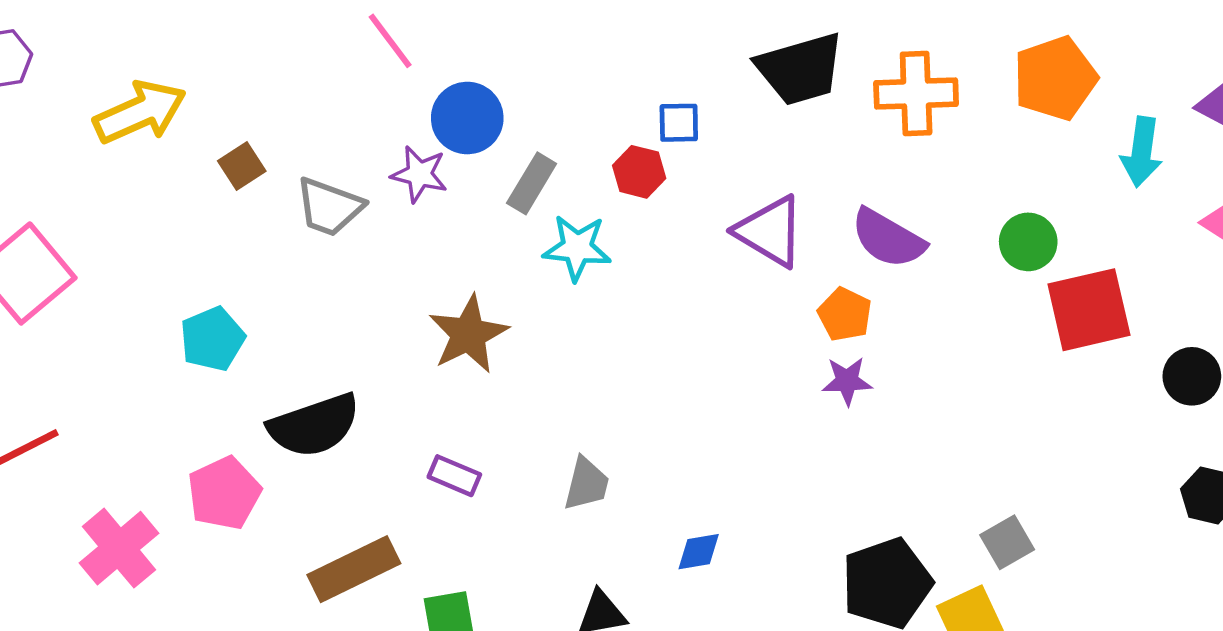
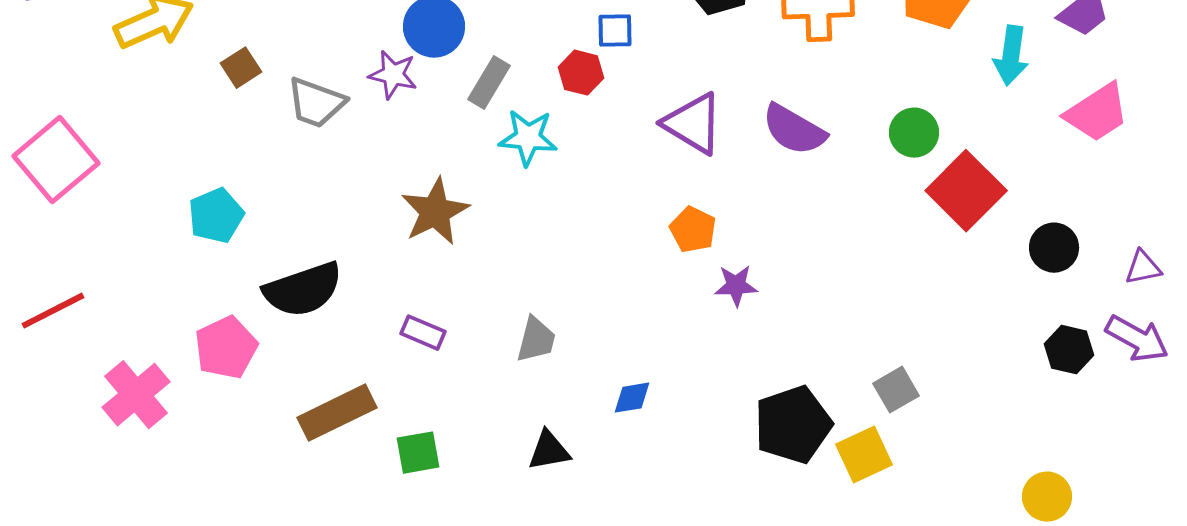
red square: (1089, 310) -> (966, 191), turned -32
orange pentagon: (845, 314) -> (693, 230), moved
purple star: (847, 381) -> (736, 286), moved

